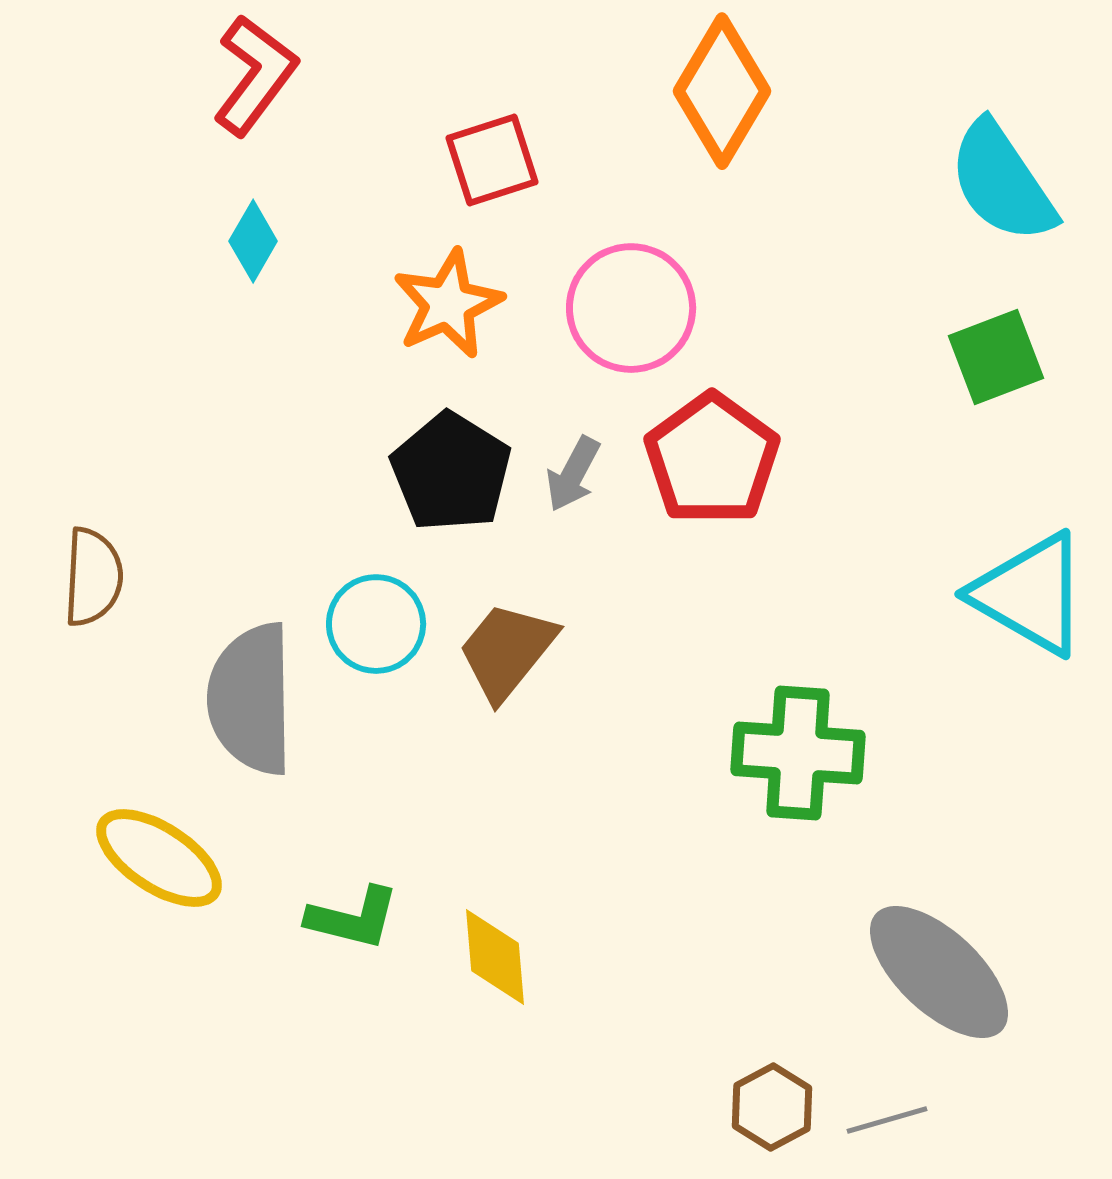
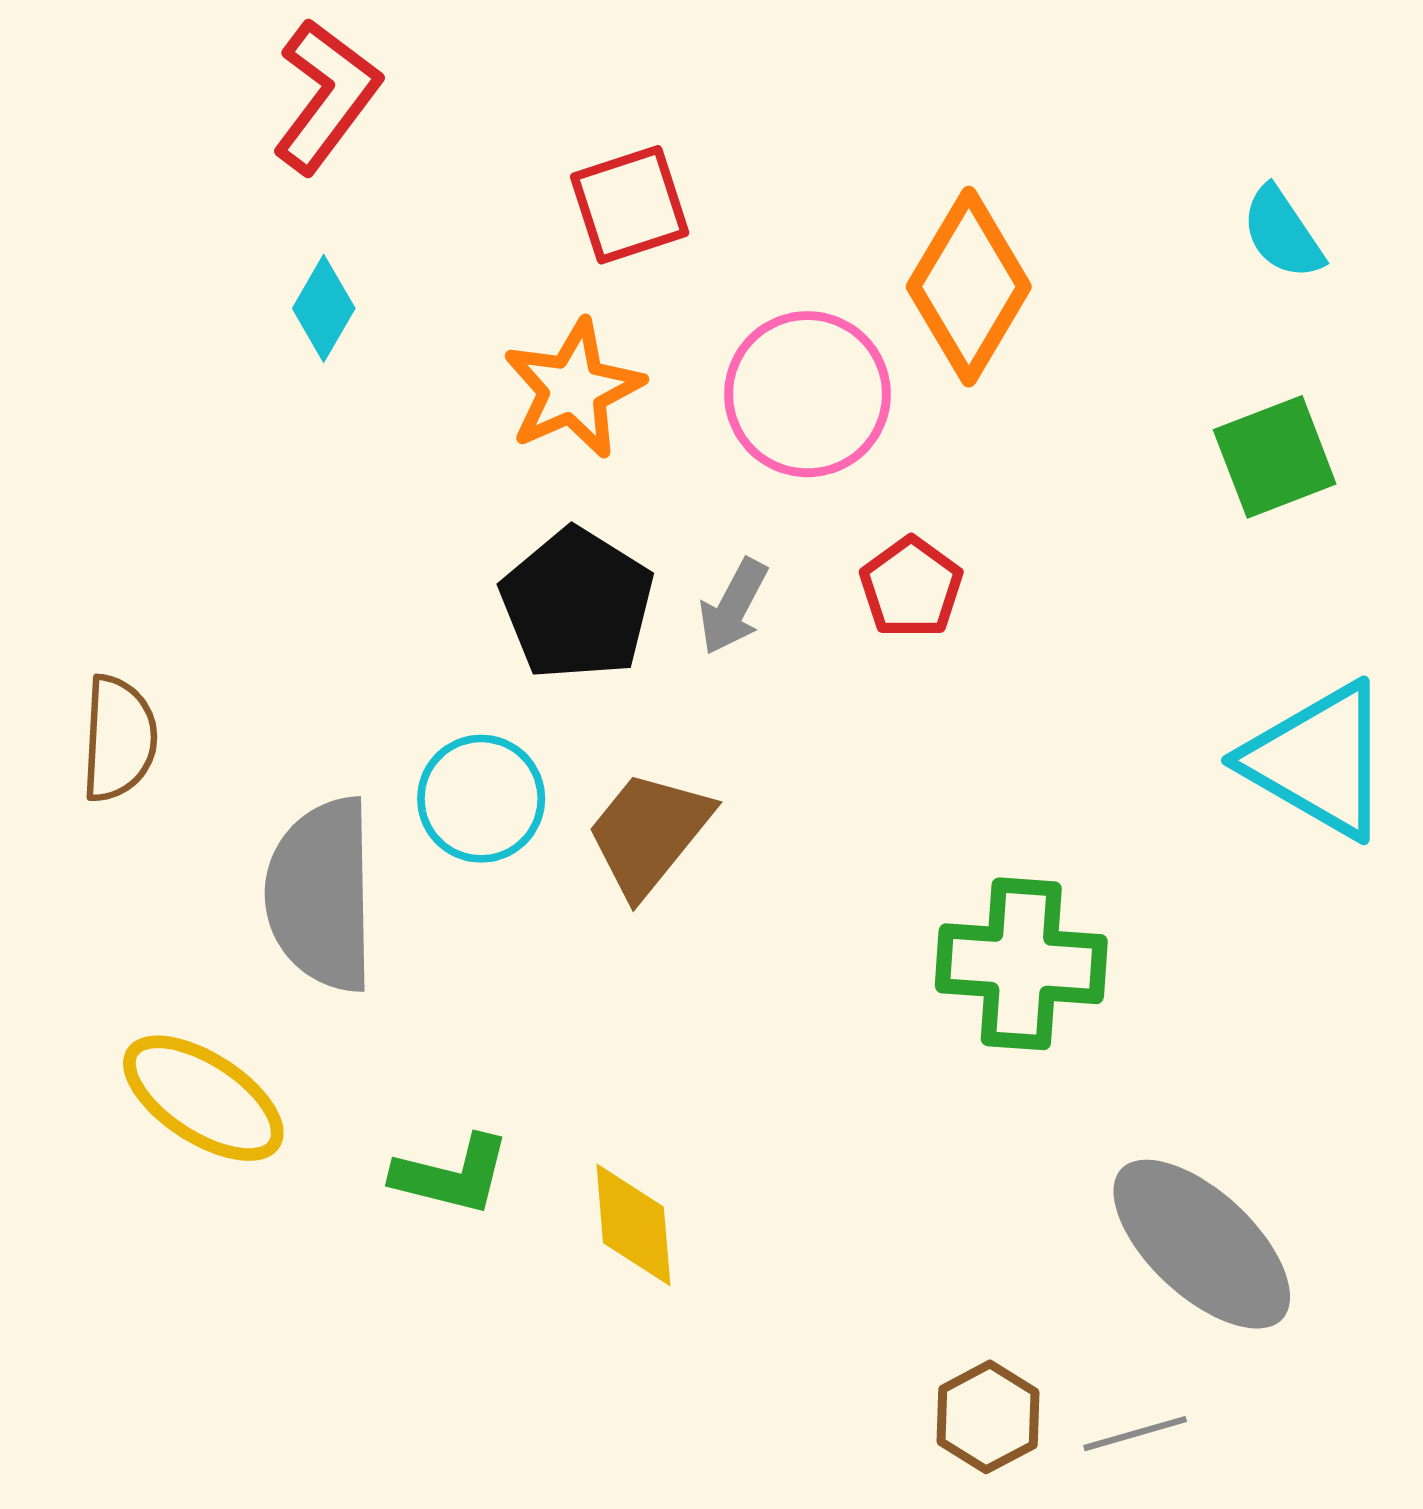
orange diamond: (722, 91) -> (969, 287), moved
cyan semicircle: (1002, 182) -> (1282, 233), size x0.6
red pentagon: (712, 459) -> (911, 587), size x0.6

